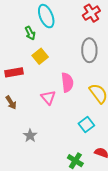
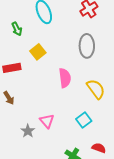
green arrow: (30, 33) -> (17, 29), moved
pink triangle: (48, 97) -> (47, 121), moved

